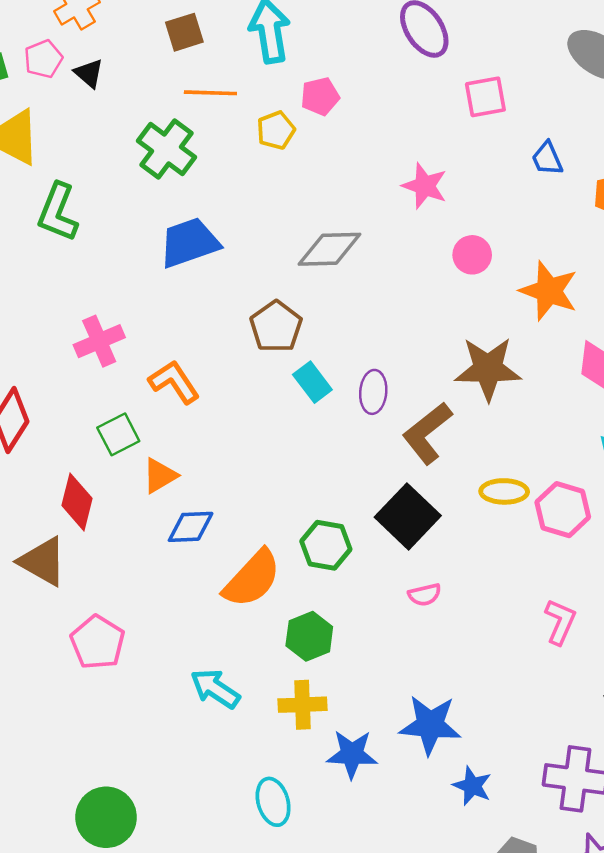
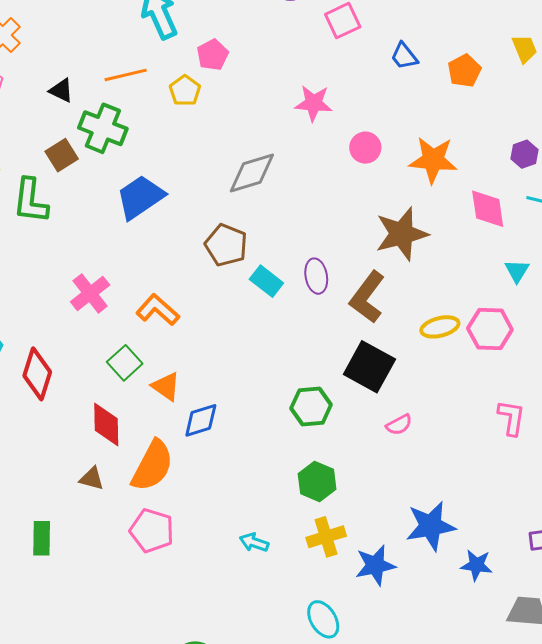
brown square: (184, 32) -> (62, 155), moved
black triangle: (89, 73) -> (61, 90), moved
orange triangle: (160, 476) -> (166, 386), turned -40
brown triangle: (43, 561) -> (92, 479), size x0.6
orange semicircle: (252, 579) -> (152, 466), moved
cyan arrow: (215, 689) -> (254, 542), size x0.7

